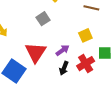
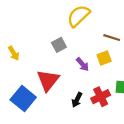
yellow square: (85, 35) -> (104, 58), moved
purple arrow: (63, 50) -> (82, 64), moved, turned 80

